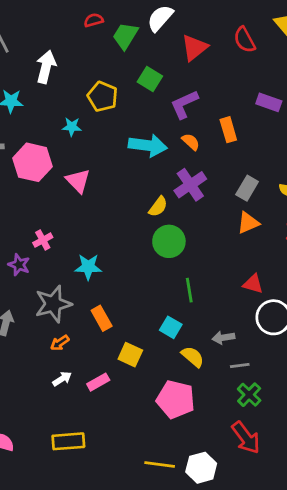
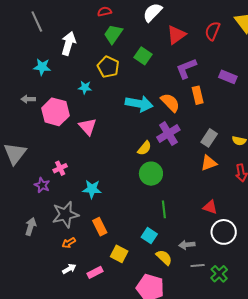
green trapezoid: (125, 36) -> (113, 34), moved
red semicircle: (244, 40) -> (213, 31), turned 48
purple L-shape: (184, 104) -> (186, 68), moved
orange semicircle: (191, 142) -> (170, 103), size x1.5
green cross: (249, 395) -> (219, 274), moved

